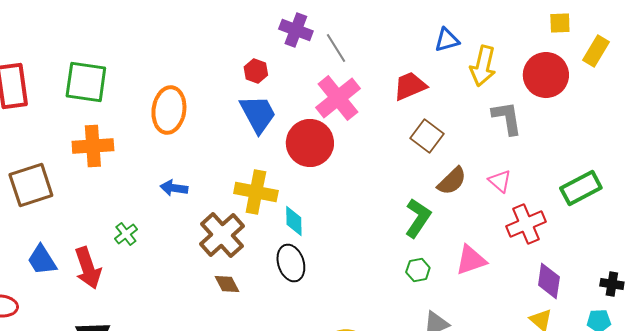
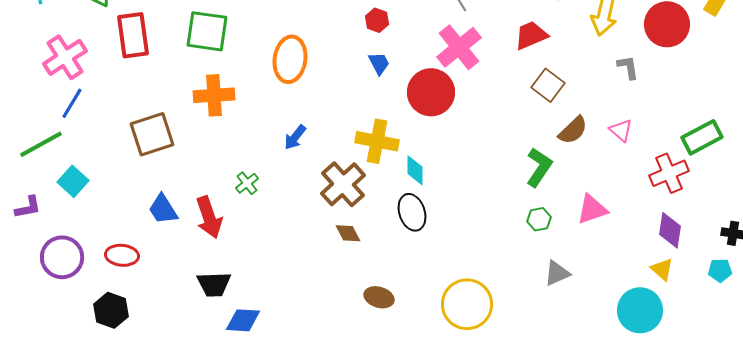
blue trapezoid: (258, 114) -> (379, 63), size x0.6
gray L-shape: (507, 118) -> (628, 67), size x0.7
blue arrow: (174, 188) -> (295, 137), turned -60
red cross: (526, 224) -> (669, 173), moved

